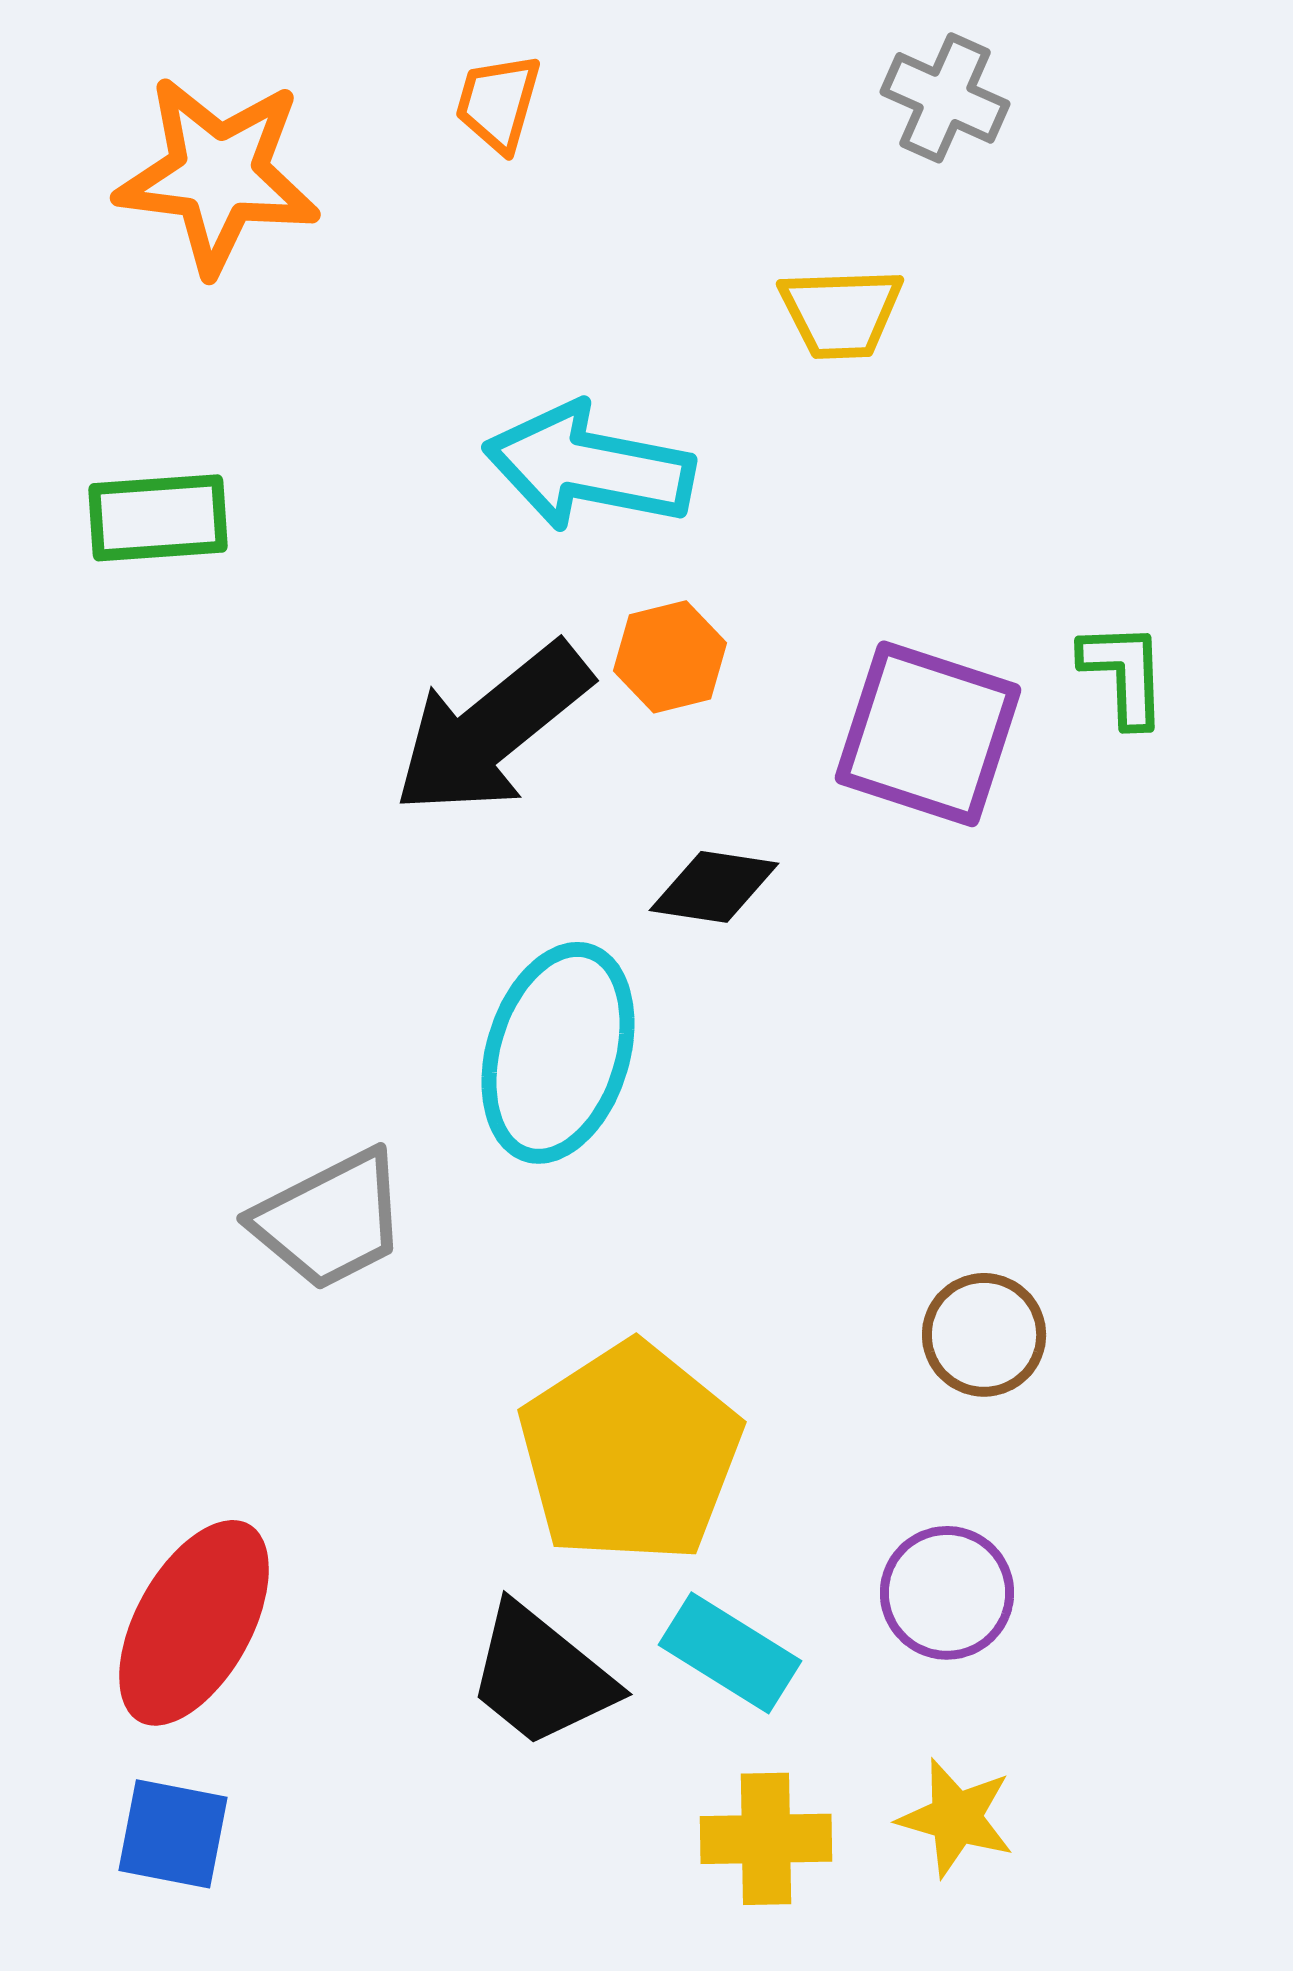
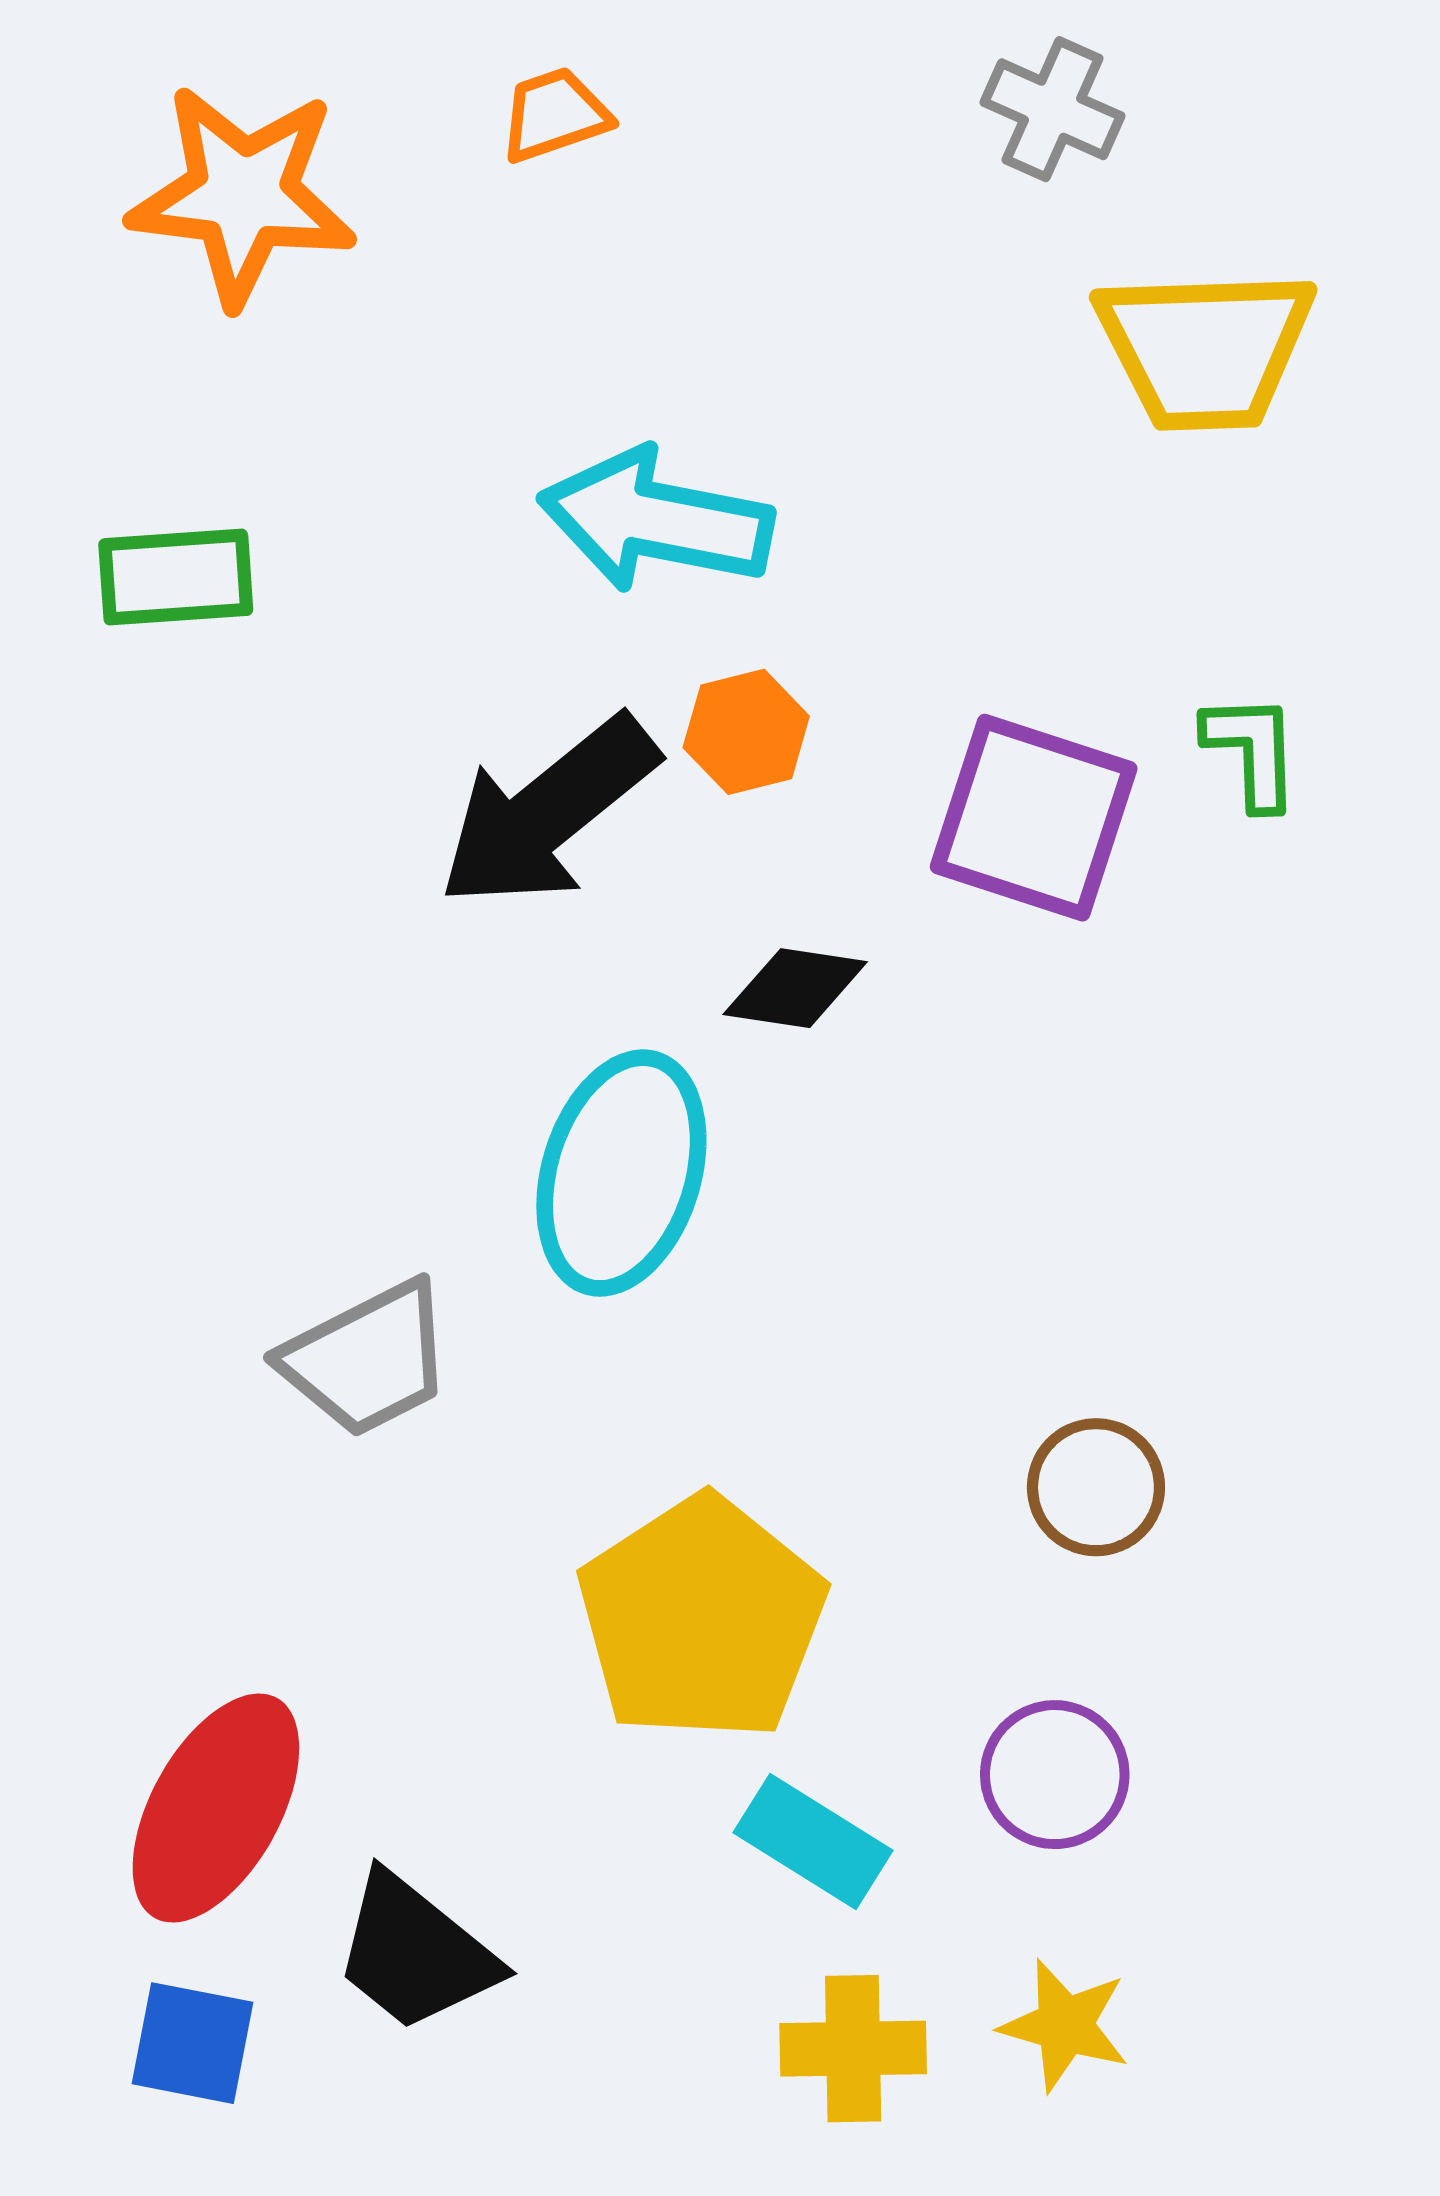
orange trapezoid: (498, 103) -> (555, 115), turned 55
yellow trapezoid: (841, 313) -> (1205, 349), moved, size x1.6
black trapezoid: (541, 1676) -> (415, 1953), moved

